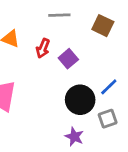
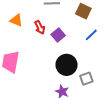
red arrow: (43, 48) -> (40, 27), turned -48
blue line: (109, 87) -> (91, 35), moved

